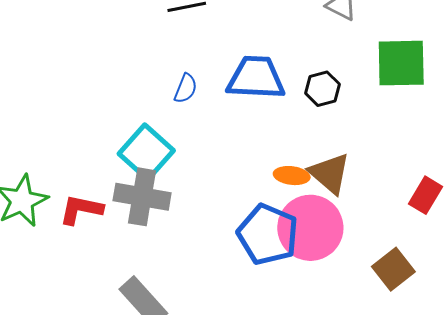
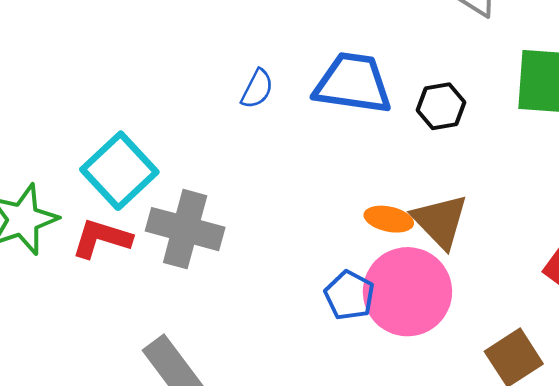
cyan square: (146, 152) -> (119, 171), moved
blue pentagon: (268, 234) -> (349, 295), size x0.6

